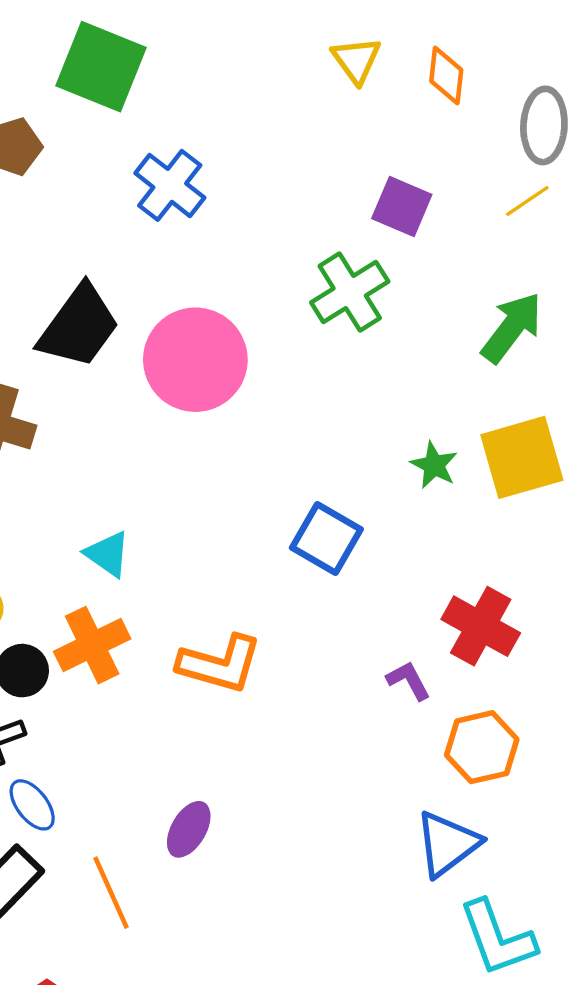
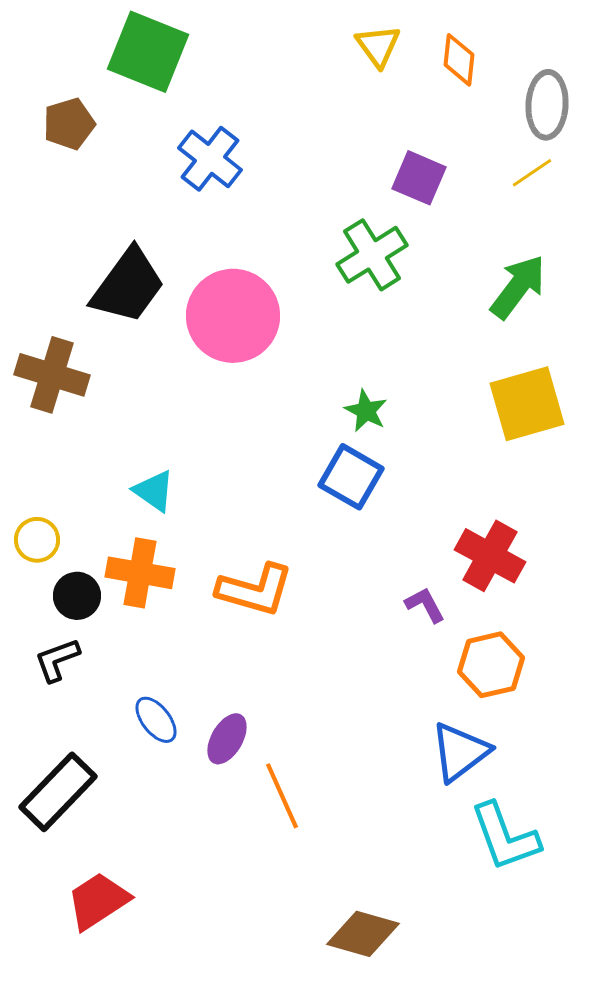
green star: (434, 465) -> (366, 411), moved
orange cross: (92, 645) -> (140, 573), turned 36
blue ellipse: (32, 805) -> (156, 720), moved
orange line: (111, 893) -> (282, 796), moved

